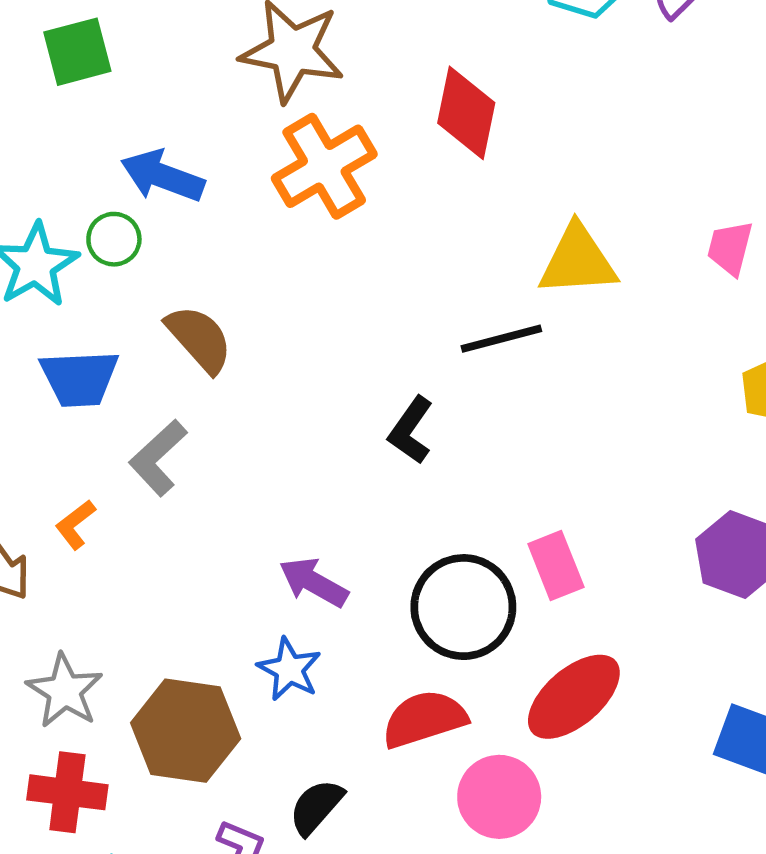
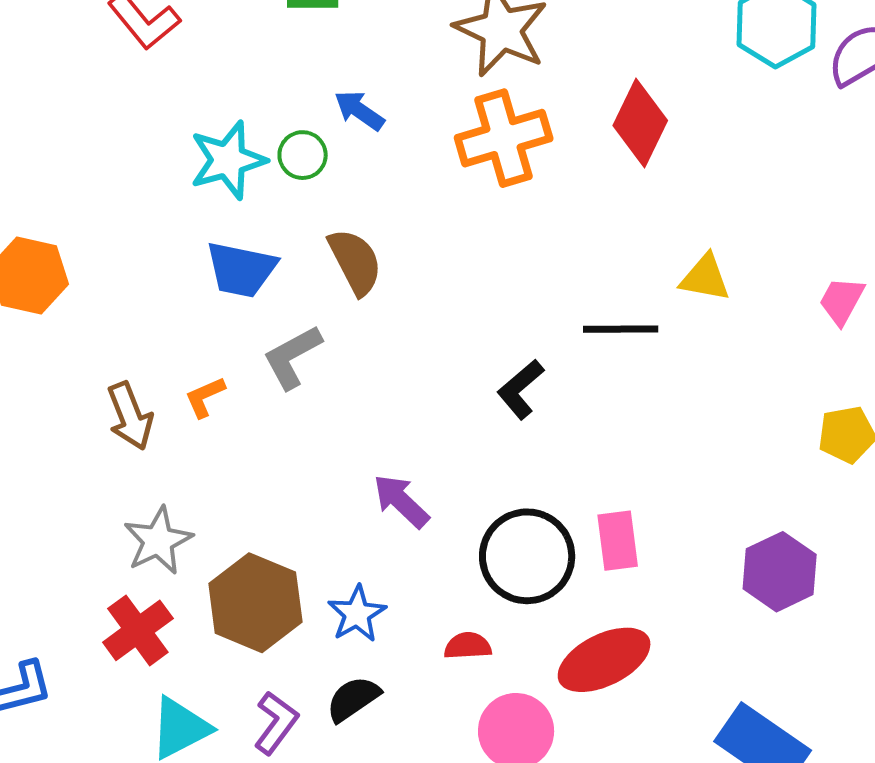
blue arrow: (162, 176) -> (359, 110), size x0.7
yellow triangle: (578, 261) -> (705, 278), size x0.7
blue star: (289, 669) -> (357, 614), moved
red semicircle: (424, 719) -> (468, 646), size x0.6
red cross: (67, 792) -> (138, 630), turned 32

